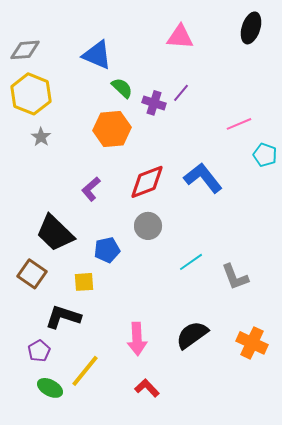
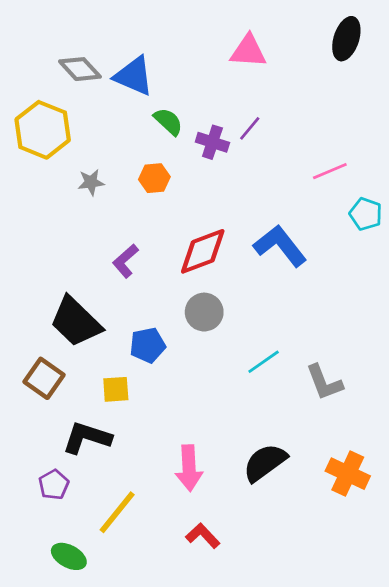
gray diamond: (25, 50) -> (80, 69), moved, turned 52
orange hexagon: (112, 129) -> (154, 178), size x0.6
gray star: (41, 137) -> (91, 182), moved, turned 30
green ellipse: (50, 388) -> (69, 556), moved

